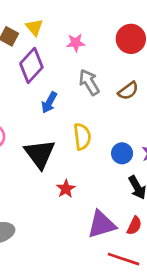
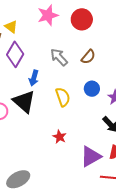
pink star: (76, 43) -> (48, 15), moved, size x1.5
blue circle: (122, 153) -> (92, 89), moved
black triangle: (40, 154) -> (24, 102), moved

